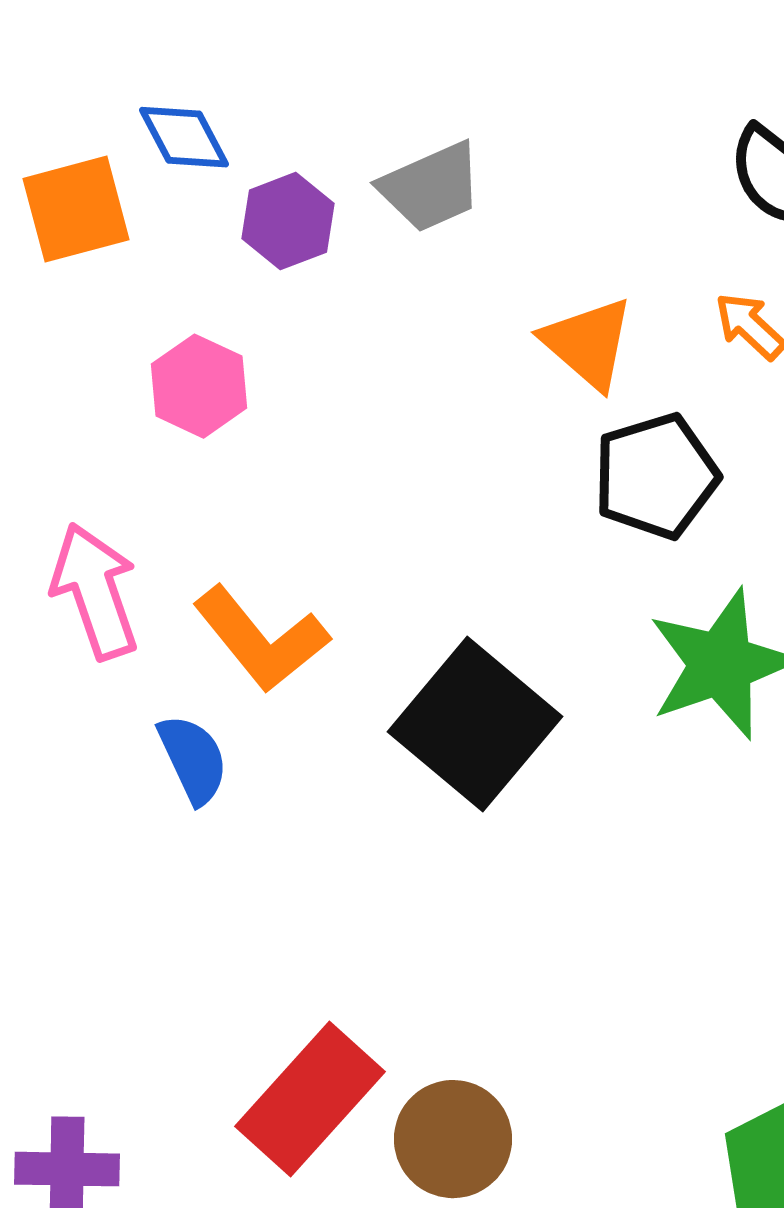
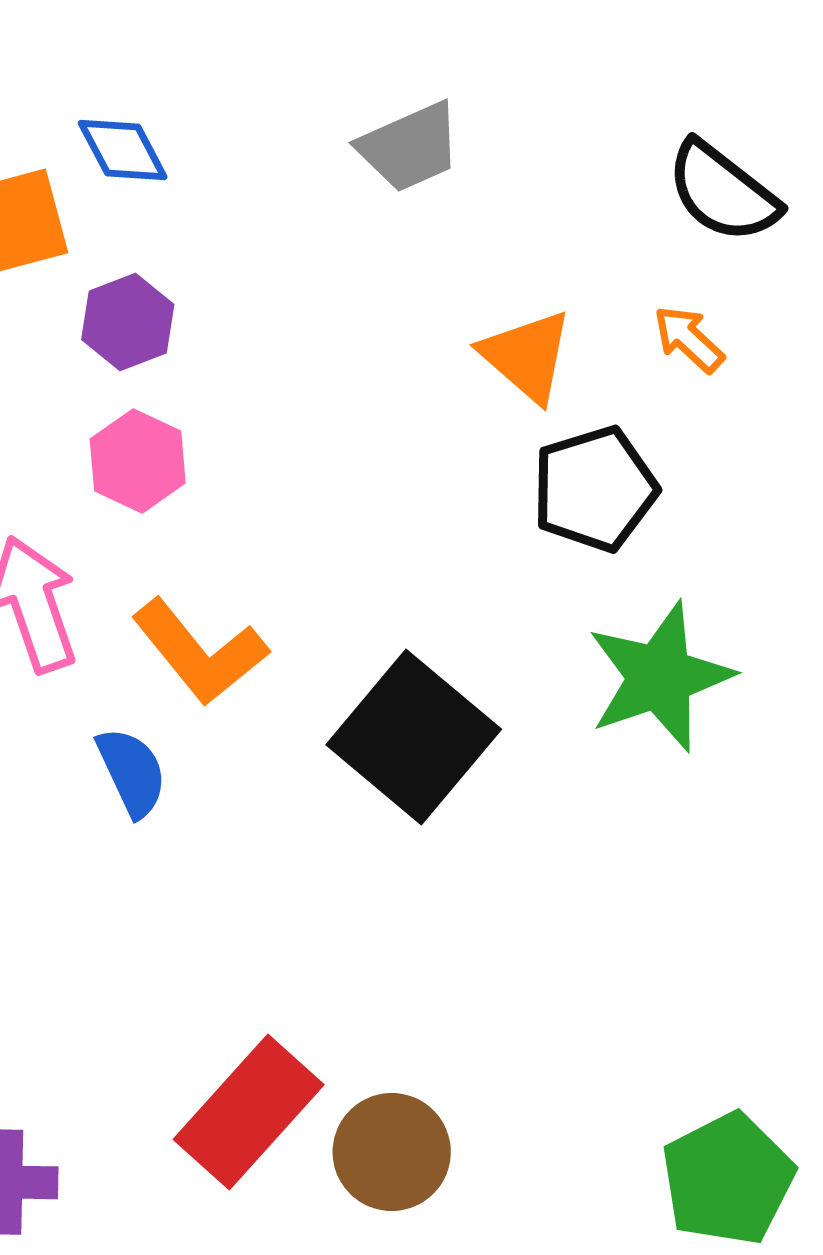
gray trapezoid: (431, 187) -> (410, 147), moved
purple hexagon: (288, 221) -> (128, 322), moved
pink hexagon: (199, 386) -> (138, 461), moved

